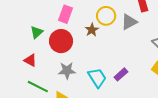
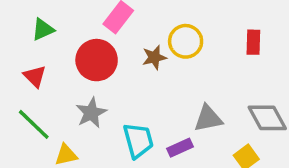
gray triangle: (129, 22) -> (208, 118), moved
green triangle: (37, 32) -> (43, 29), moved
gray star: (67, 71) -> (91, 113), turned 30

